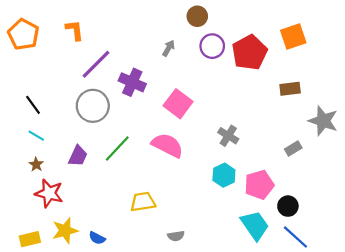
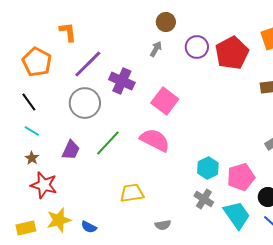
brown circle: (197, 16) -> (166, 22), moved
orange pentagon: (23, 34) -> (37, 62), moved
gray cross: (228, 136) -> (204, 199), moved

